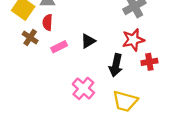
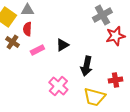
red star: (133, 40) -> (115, 36), moved
red cross: (149, 62) -> (115, 80), moved

